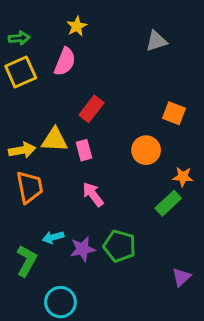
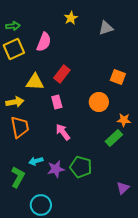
yellow star: (77, 26) -> (71, 18), moved
yellow triangle: (55, 140) -> (35, 82), moved

